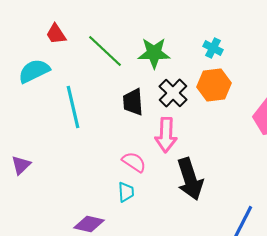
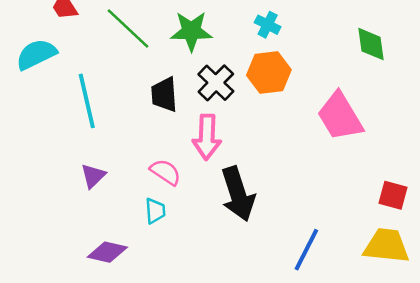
purple triangle: (21, 165) -> (93, 176), moved

